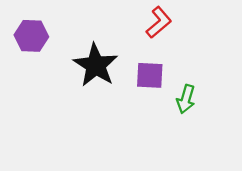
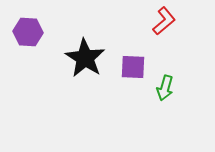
red L-shape: (159, 22) -> (164, 21), moved

